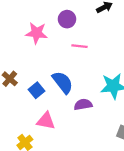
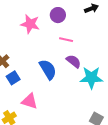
blue square: (37, 90) -> (13, 78), moved
purple semicircle: (83, 105) -> (74, 61), moved, turned 42

